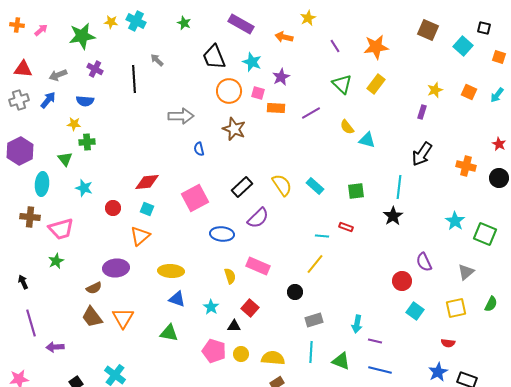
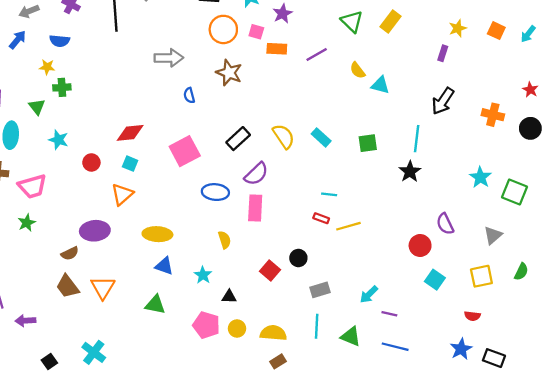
red rectangle: (346, 227) -> (321, 218), moved
yellow line: (315, 264) -> (348, 226), moved, turned 35
pink rectangle: (258, 266) -> (255, 208), moved, turned 70
red square: (250, 308) -> (270, 271), moved
cyan arrow: (357, 324) -> (369, 294), turned 36

